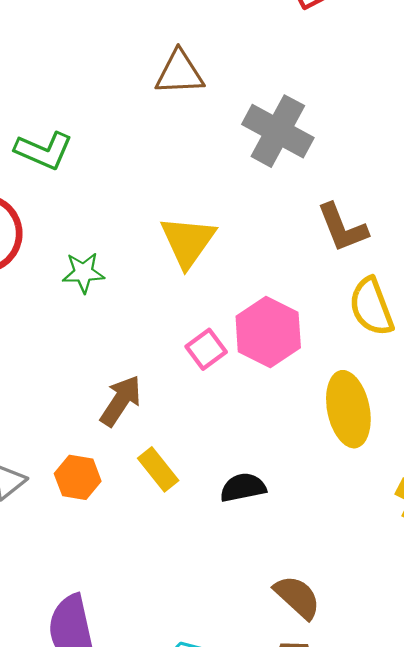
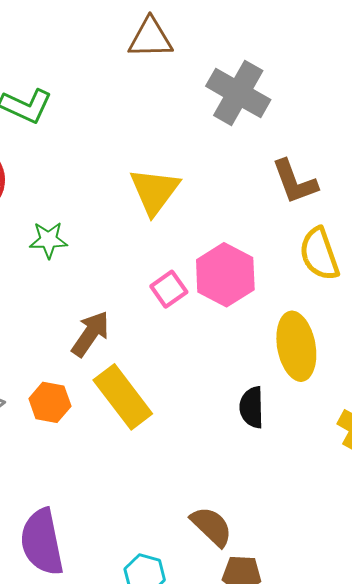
green star: (83, 273) -> (48, 240), moved
yellow rectangle: (158, 469) -> (123, 397), size x1.6
black semicircle: (243, 487) -> (252, 407), moved, turned -81
brown semicircle: (297, 597) -> (211, 526), moved

